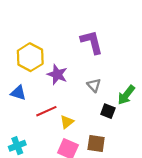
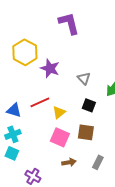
purple L-shape: (92, 42) -> (69, 23), moved
blue triangle: (18, 93) -> (14, 110), moved
black square: (108, 111) -> (89, 105), moved

